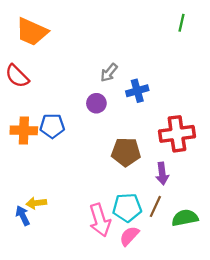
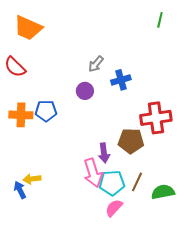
brown pentagon: (126, 152) -> (131, 141), moved
purple arrow: (162, 174) -> (104, 153), moved
pink arrow: (100, 220) -> (93, 173), moved

